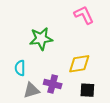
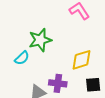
cyan semicircle: (20, 68) -> (22, 58), moved, turned -126

